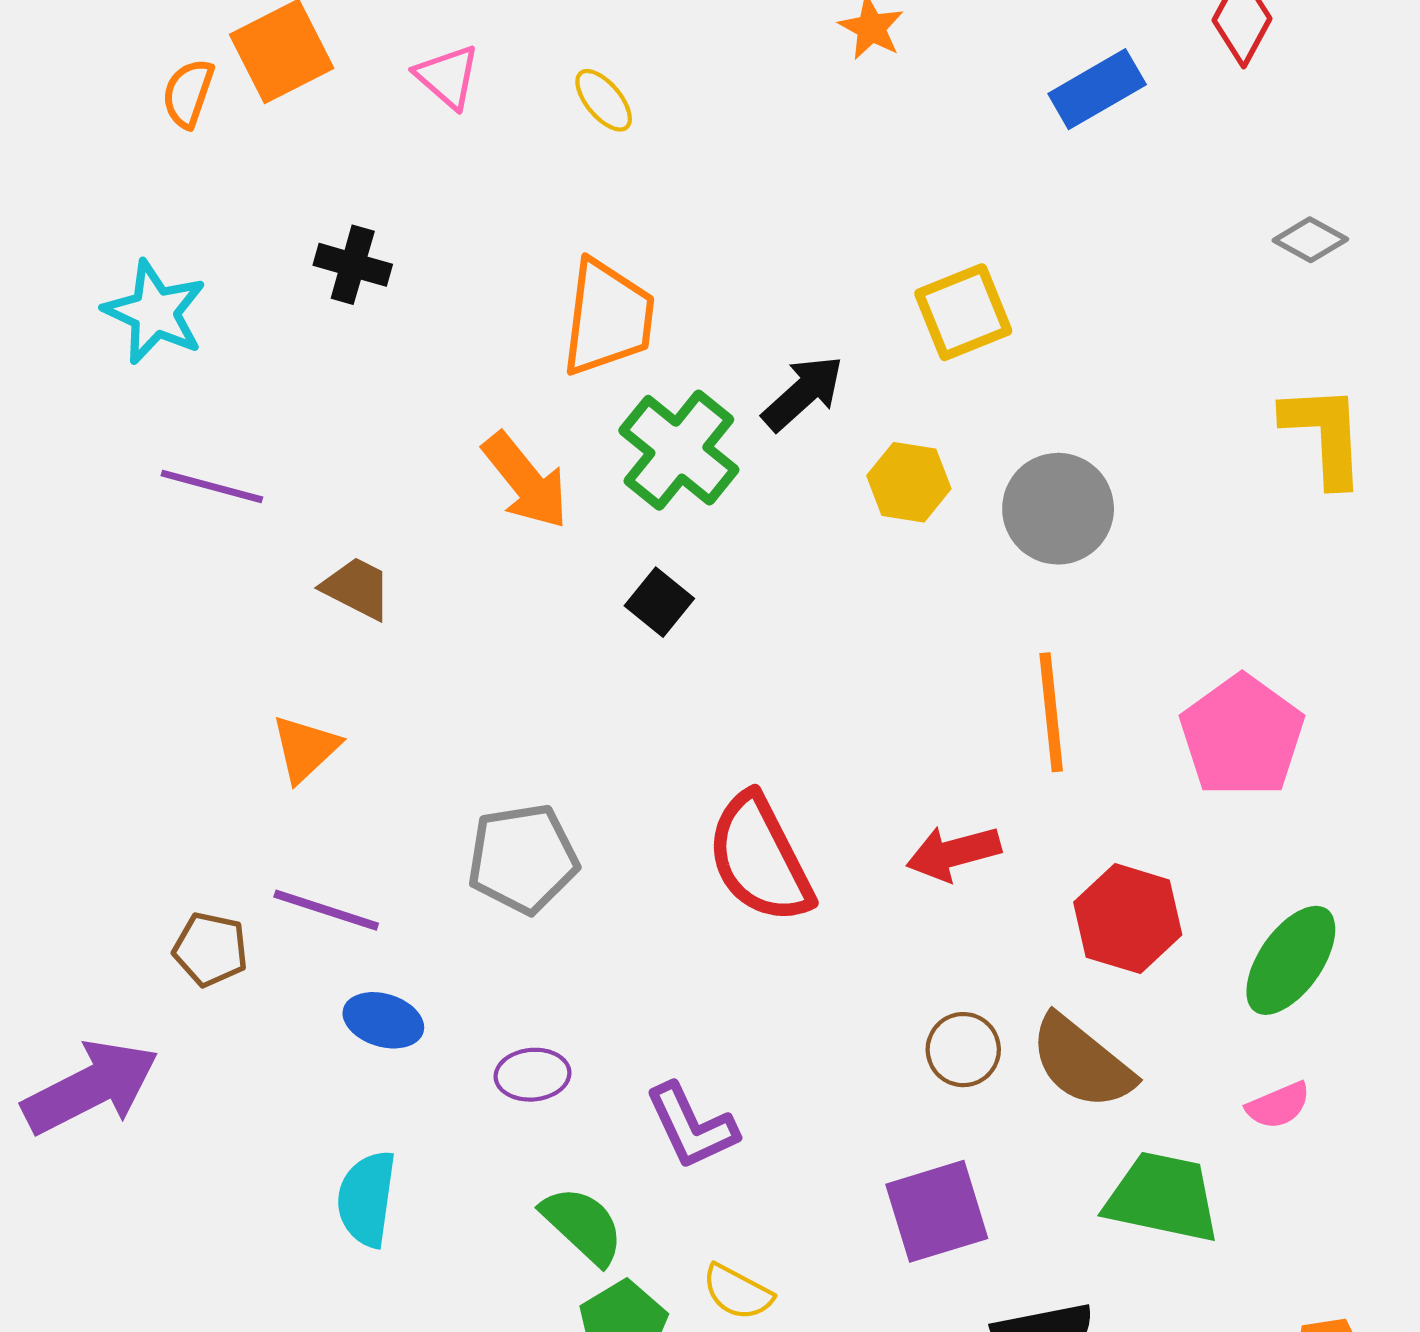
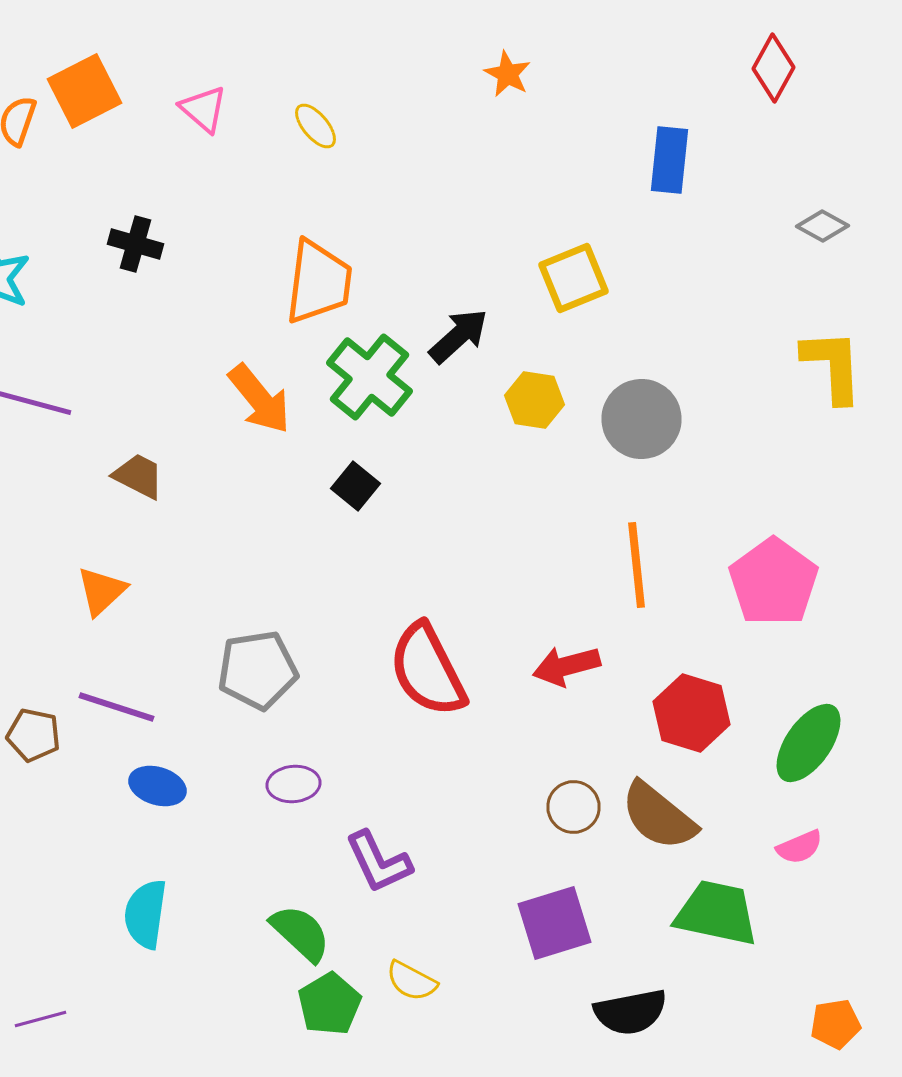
blue rectangle: (1097, 89) -> (670, 160), moved, turned -54
purple ellipse: (533, 1075) -> (294, 784), moved

